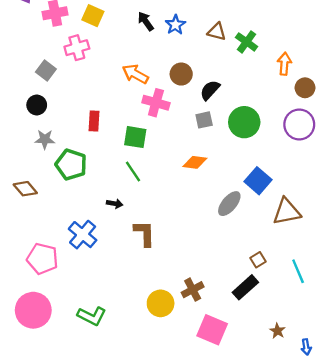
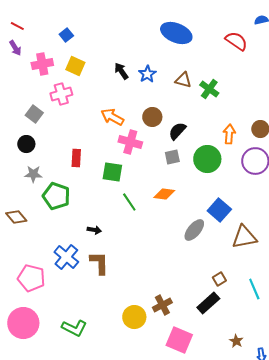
orange arrow: (284, 64) -> (229, 134), moved
green line: (133, 171) -> (129, 202), moved
brown L-shape: (144, 233) -> (99, 263), moved

